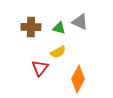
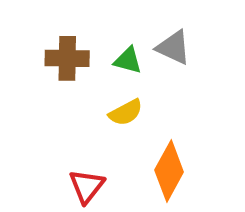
red triangle: (40, 68) -> (87, 186), moved

